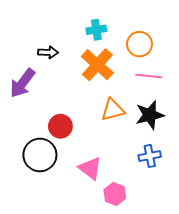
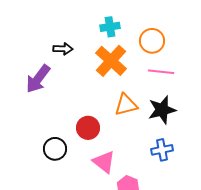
red circle: (60, 126) -> (88, 128), moved
black circle: (40, 155) -> (55, 149), size x0.7

